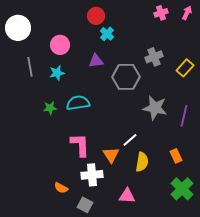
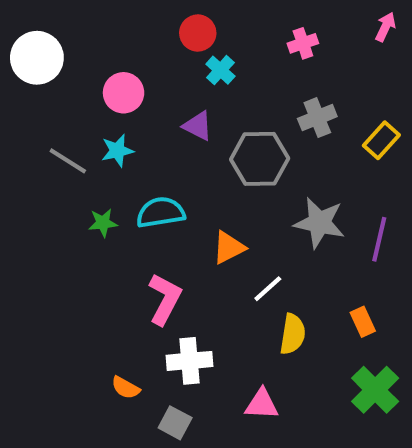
pink cross: (161, 13) -> (303, 43), moved
purple triangle: (96, 61) -> (198, 126), turned 35
gray line: (30, 67) -> (68, 161), moved, turned -48
pink L-shape: (80, 145) -> (165, 299), turned 30
orange triangle: (111, 155) -> (229, 247), moved, turned 36

